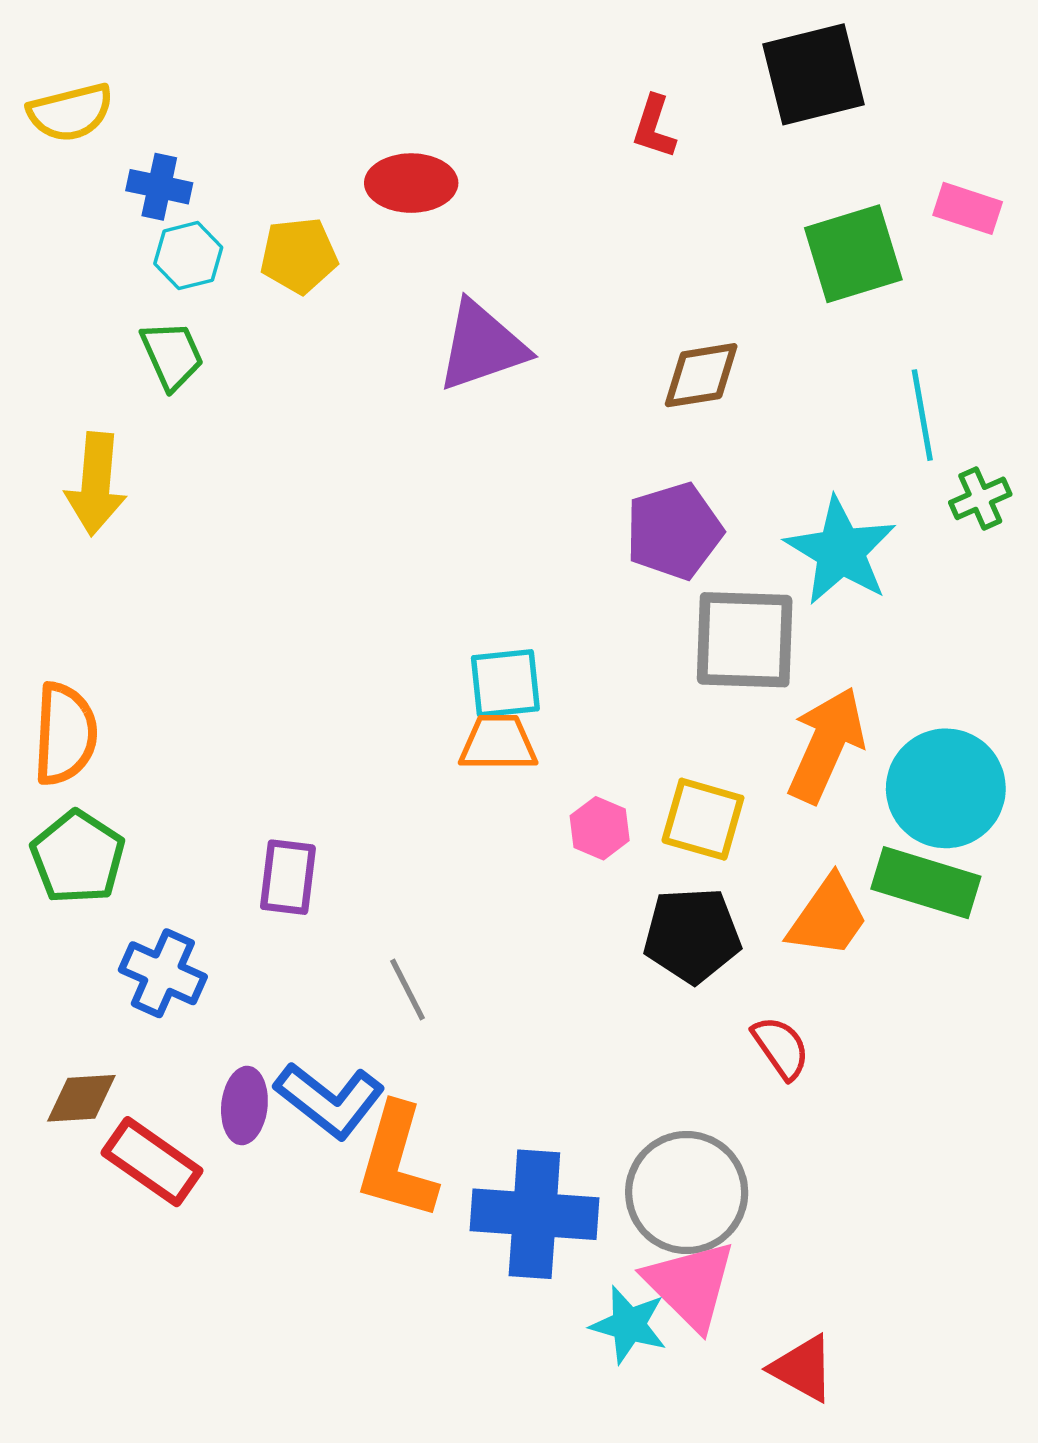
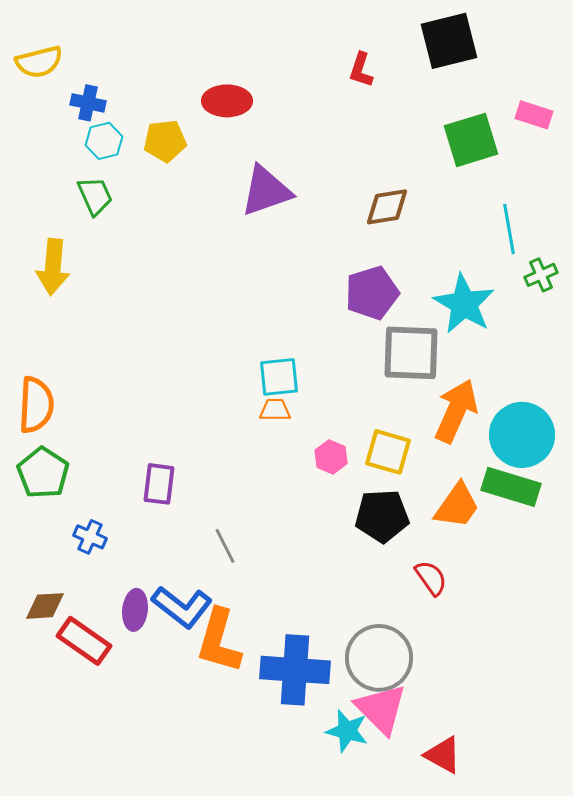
orange trapezoid: (498, 743) -> (275, 410), size x0.7
blue cross: (163, 973) -> (90, 537), size x0.7

